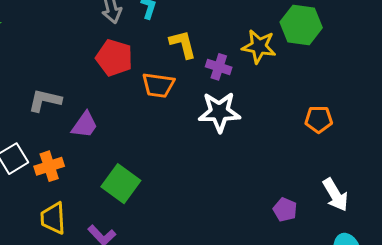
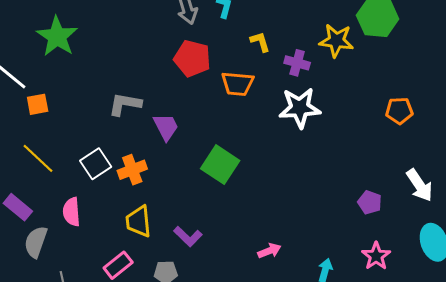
yellow L-shape: (183, 44) -> (260, 42), size x0.7
purple trapezoid: (85, 125) -> (166, 127), turned -60
green square: (121, 184) -> (220, 165), moved

